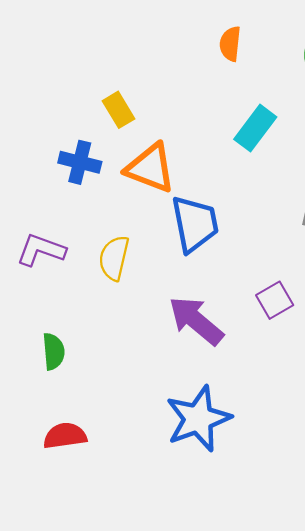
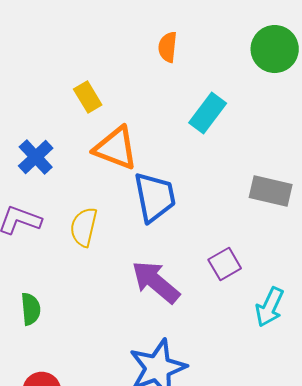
orange semicircle: (230, 44) -> (168, 47), moved
blue cross: (80, 162) -> (36, 157), moved, turned 33

